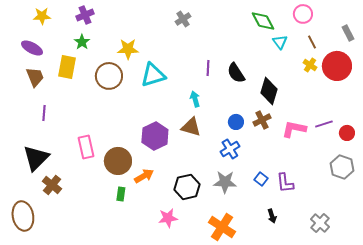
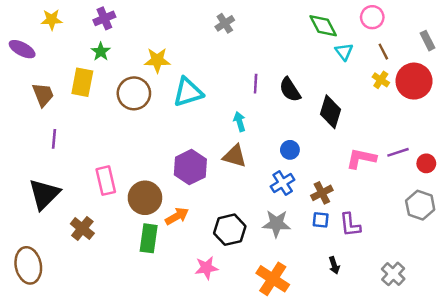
purple ellipse: (32, 48) -> (22, 49), moved
brown cross: (262, 120) -> (322, 193), moved
blue square: (261, 179) -> (321, 220), turned -32
brown cross: (52, 185) -> (82, 228), moved
green rectangle: (121, 194) -> (149, 238), size x1.6

